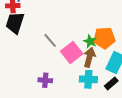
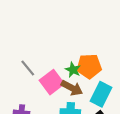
brown arrow: (89, 57) -> (72, 88), turned 102

